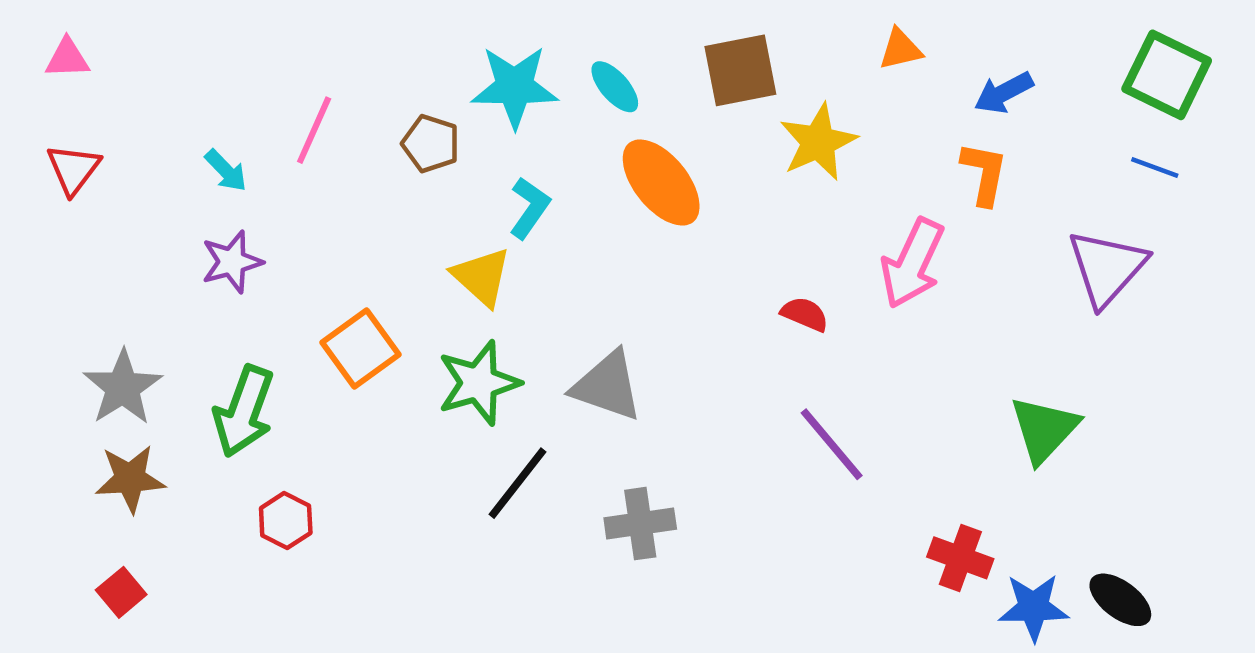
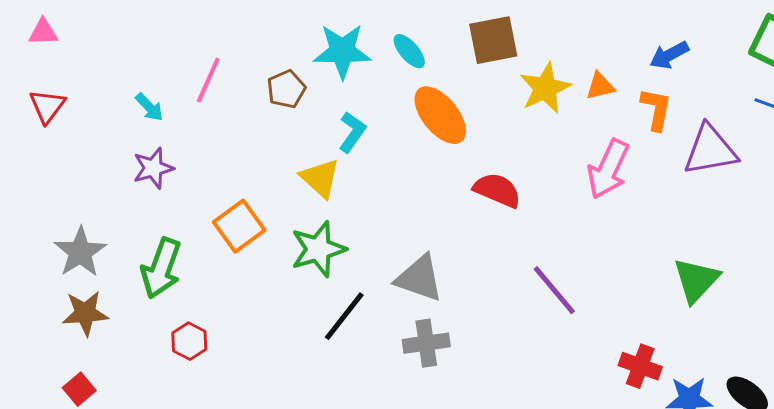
orange triangle: (900, 49) -> (600, 86), moved
brown pentagon: (431, 144) -> (286, 89), turned 30
purple triangle: (1107, 268) -> (710, 150), moved, turned 38
red semicircle: (805, 314) -> (497, 190), moved, size x1.5
gray triangle: (607, 386) -> (419, 278), moved

